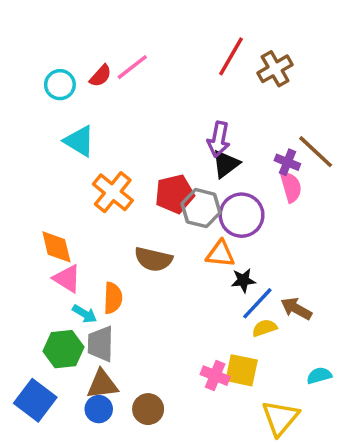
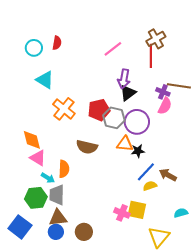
red line: (231, 56) -> (151, 56), moved, turned -30
pink line: (132, 67) -> (113, 49), moved
red semicircle: (100, 76) -> (57, 43), turned -32
brown line: (316, 152) -> (179, 86), turned -35
pink semicircle: (291, 187) -> (165, 106), turned 42
black star: (243, 280) -> (138, 151), moved

